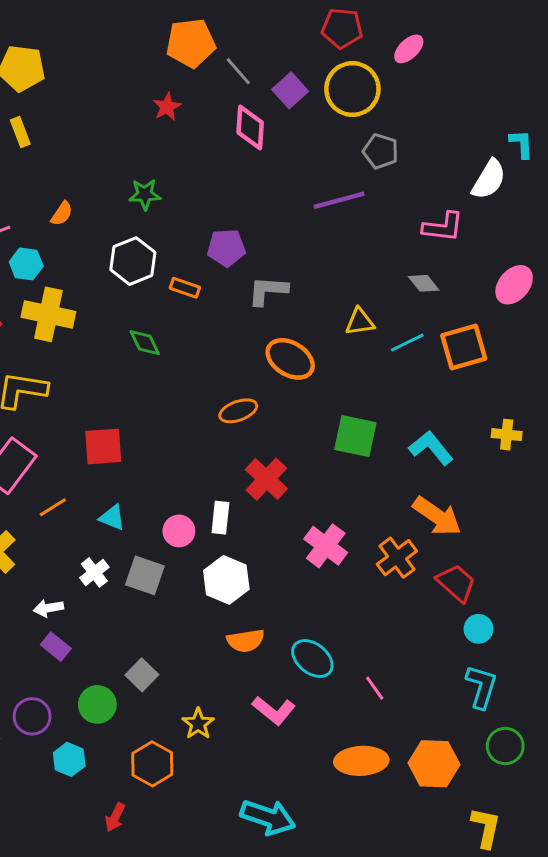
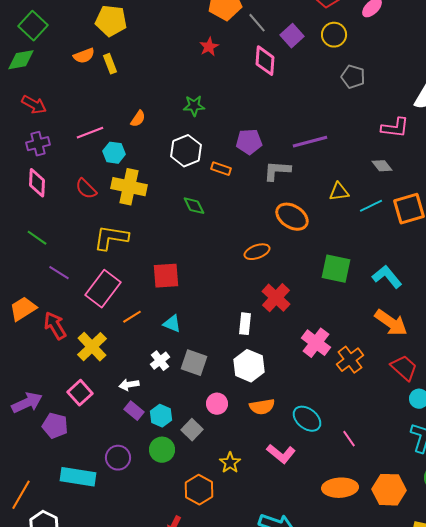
yellow circle: (352, 89) -> (334, 35), size x0.7
purple line: (339, 200) -> (310, 142), moved
pink circle: (179, 531) -> (217, 404), moved
orange cross: (397, 558) -> (350, 360), moved
cyan hexagon: (69, 759) -> (161, 416), moved

